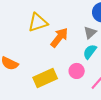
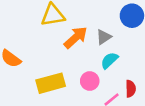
gray triangle: (90, 33) -> (104, 37), moved

